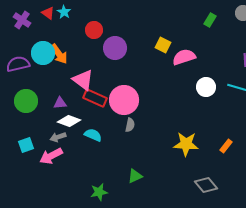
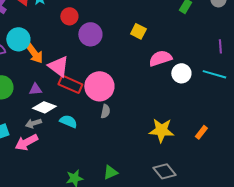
orange arrow: (59, 54) -> (34, 53), moved
pink semicircle: (184, 57) -> (160, 58), moved
green triangle: (135, 176) -> (110, 172), moved
gray diamond: (206, 185) -> (164, 171), moved

